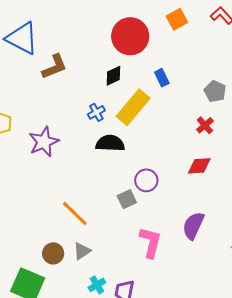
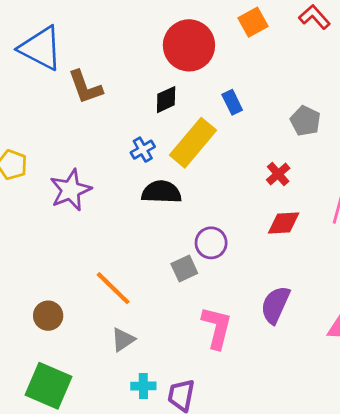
brown L-shape: (54, 67) -> (85, 87), turned 92
red cross: (205, 125) -> (278, 174), moved
brown circle: (53, 253) -> (48, 316), moved
cyan cross: (97, 285) -> (143, 386), turned 30

